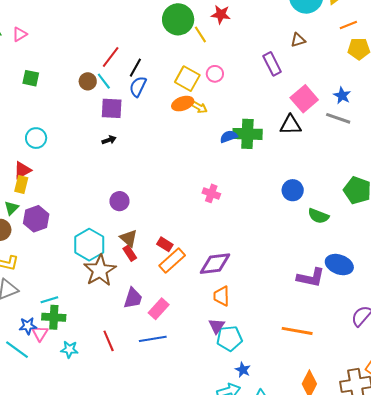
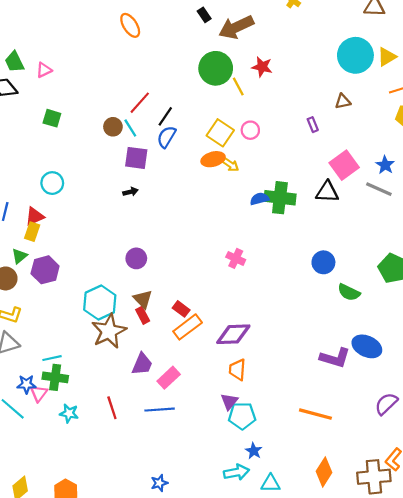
purple rectangle: (272, 64) -> (313, 125), size x0.6

